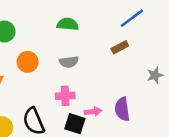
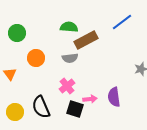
brown rectangle: (120, 47) -> (86, 40), moved, size x1.6
pink cross: (65, 96) -> (67, 86), turned -35

